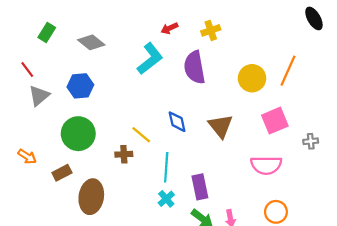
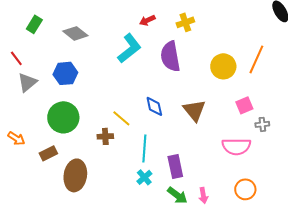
pink square: (275, 121) -> (244, 105), size x0.7
gray cross: (311, 141) -> (262, 124), moved

